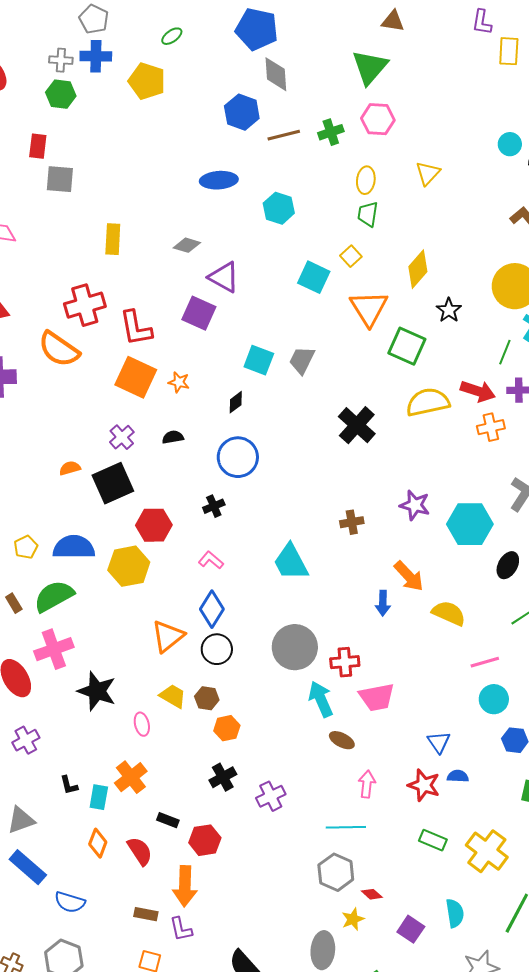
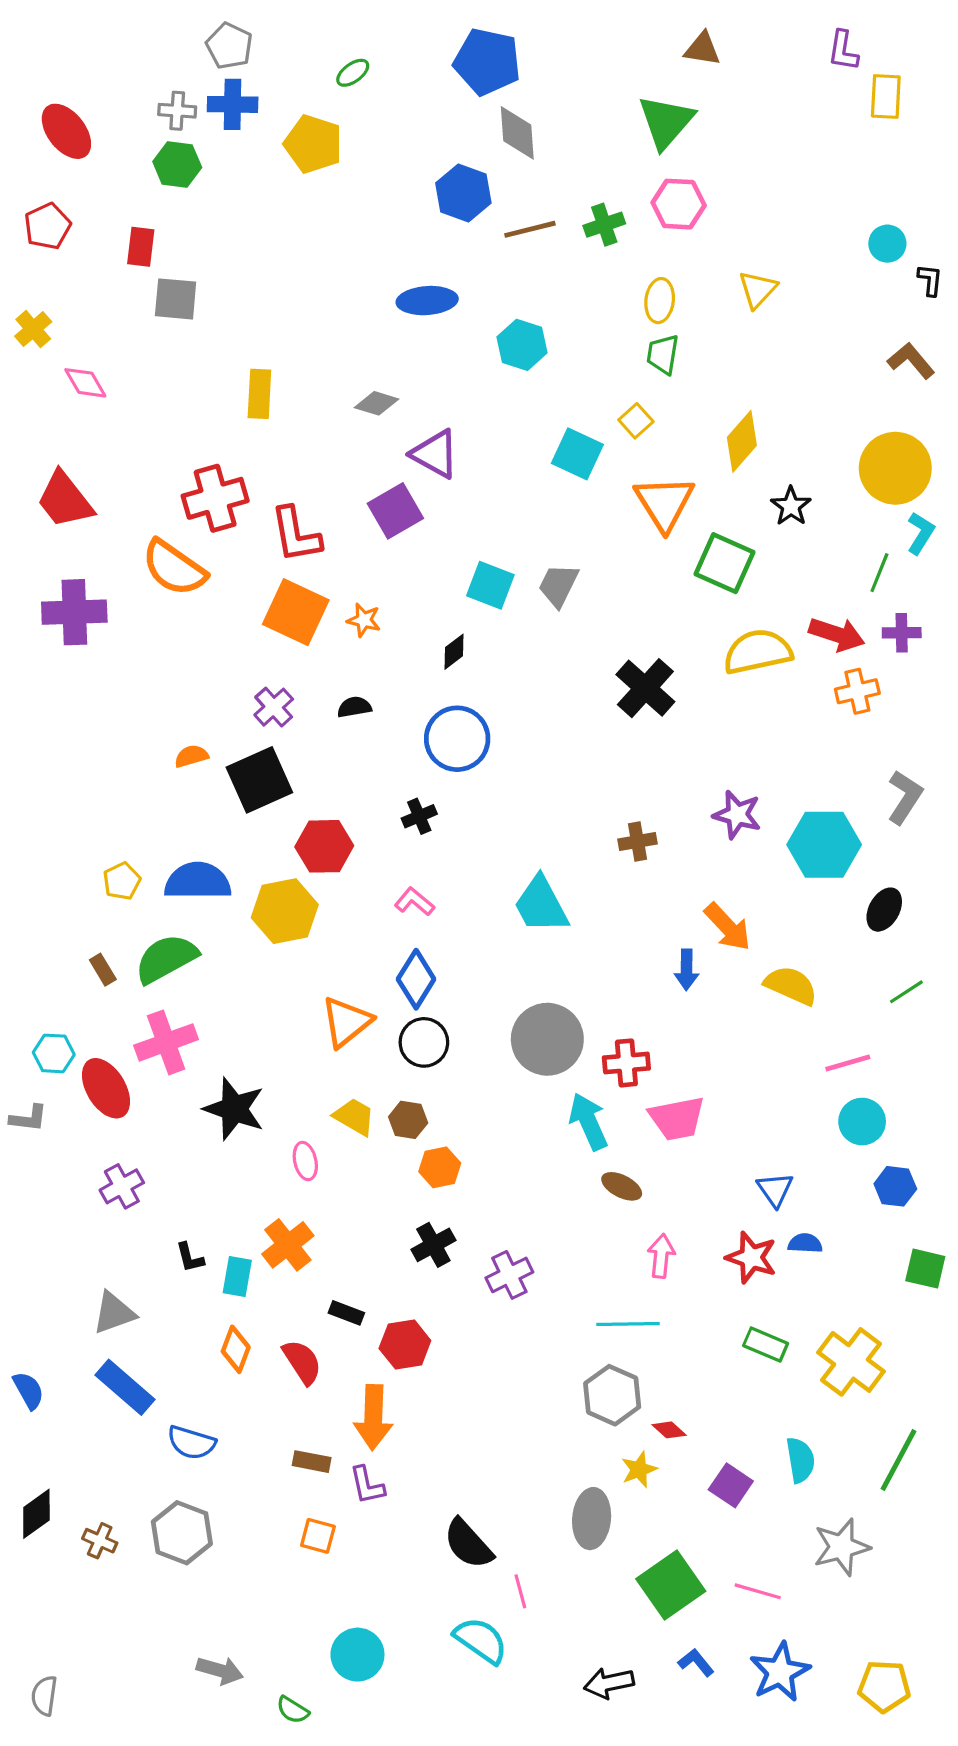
purple square: (199, 313) -> (395, 511), turned 36

